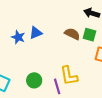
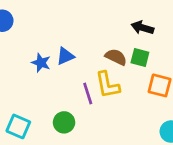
yellow L-shape: (69, 76) -> (108, 85), moved
purple line: (57, 86) -> (88, 94), moved

